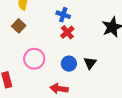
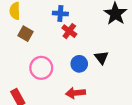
brown square: (19, 26) -> (26, 34), moved

